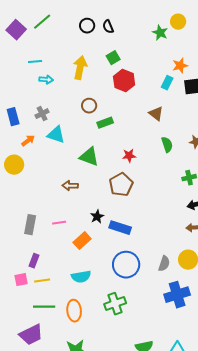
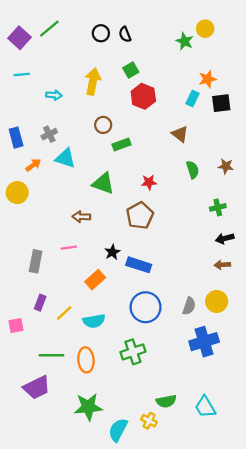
cyan line: (35, 62) -> (22, 75), moved
pink line: (59, 223) -> (69, 248), moved
pink square: (21, 280) -> (16, 326), moved
yellow line: (42, 281) -> (64, 313), moved, turned -35

